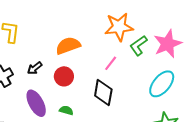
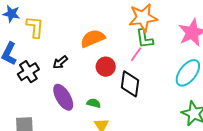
green L-shape: (139, 46) -> (145, 39), moved, turned -60
red circle: (64, 76) -> (106, 67), moved

